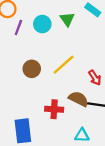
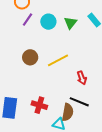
brown semicircle: (78, 99) -> (68, 112), moved, turned 60
red cross: (54, 109) -> (39, 105), moved

